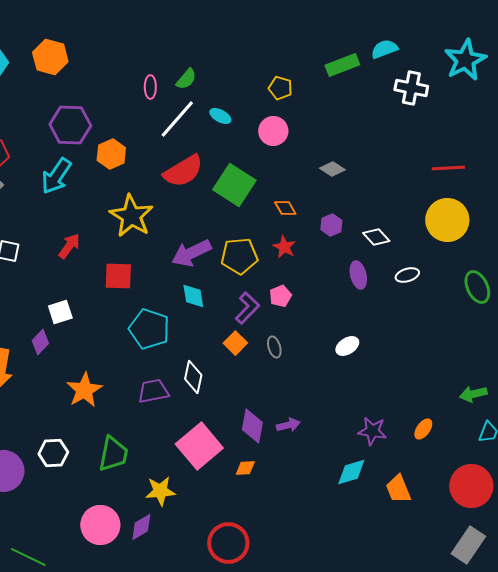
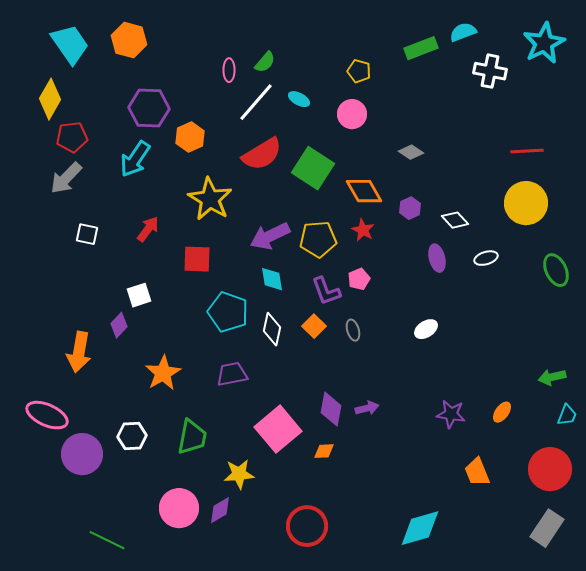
orange diamond: (285, 208) -> (364, 191), size x1.6
purple L-shape: (247, 308) -> (326, 291), turned 116
white diamond: (193, 377) -> (272, 329), moved
cyan diamond: (351, 472) -> (420, 528), moved, size x1.4

